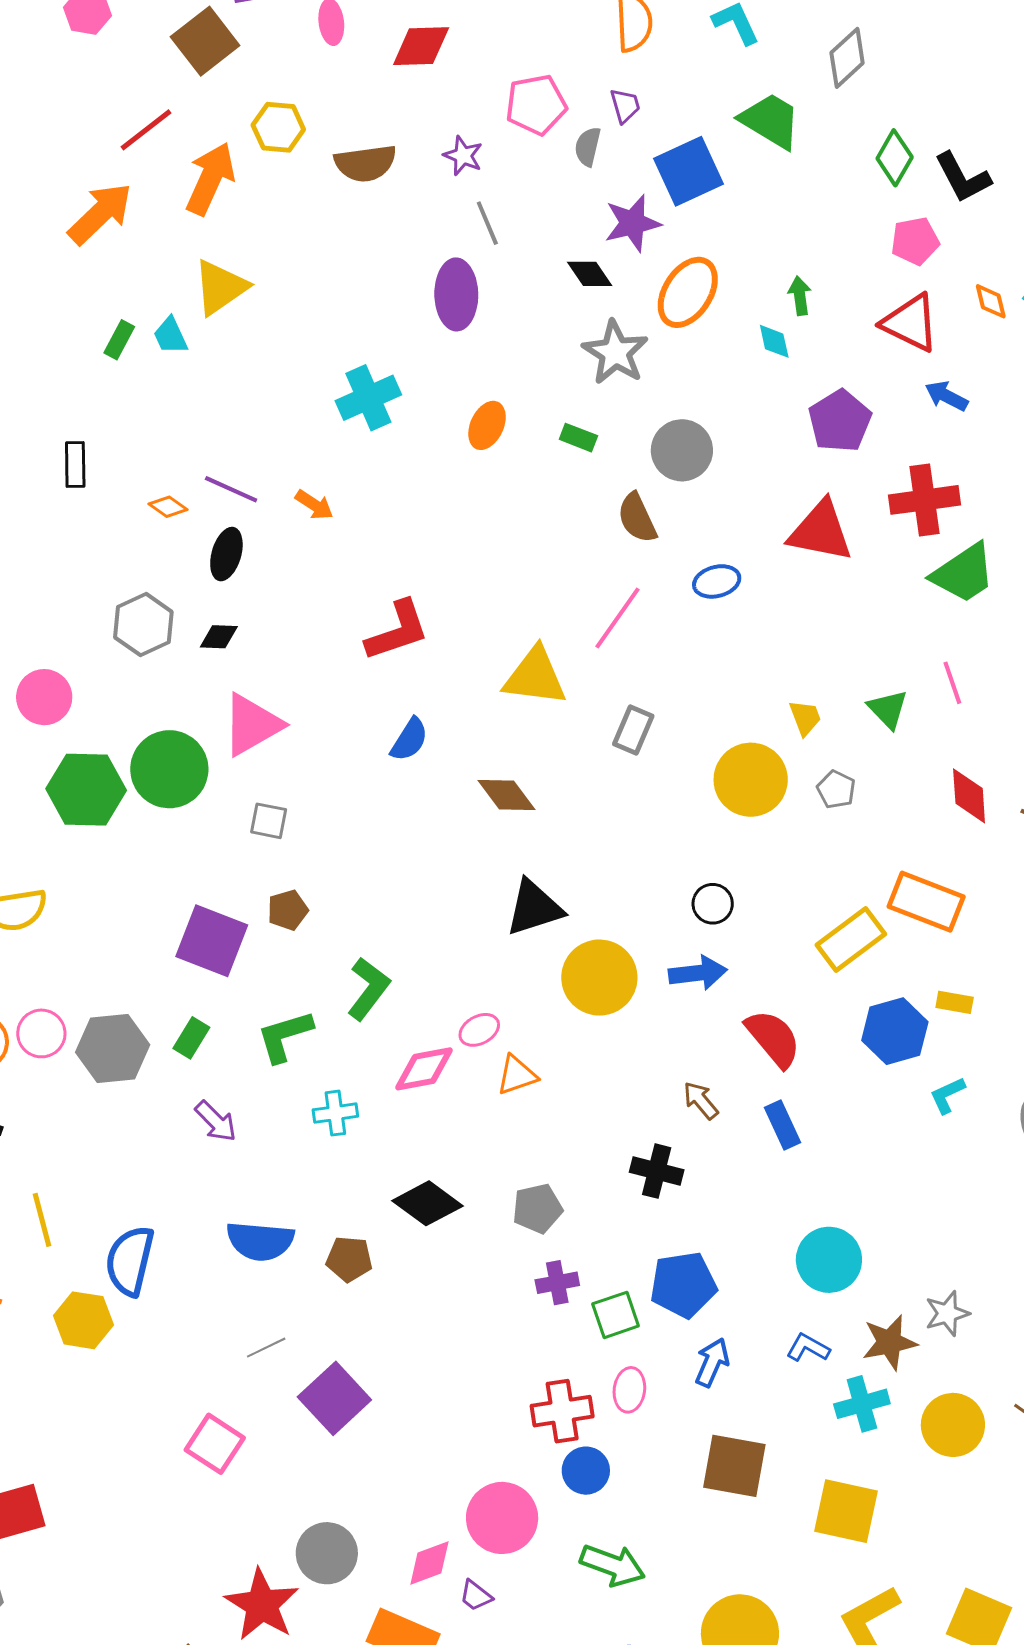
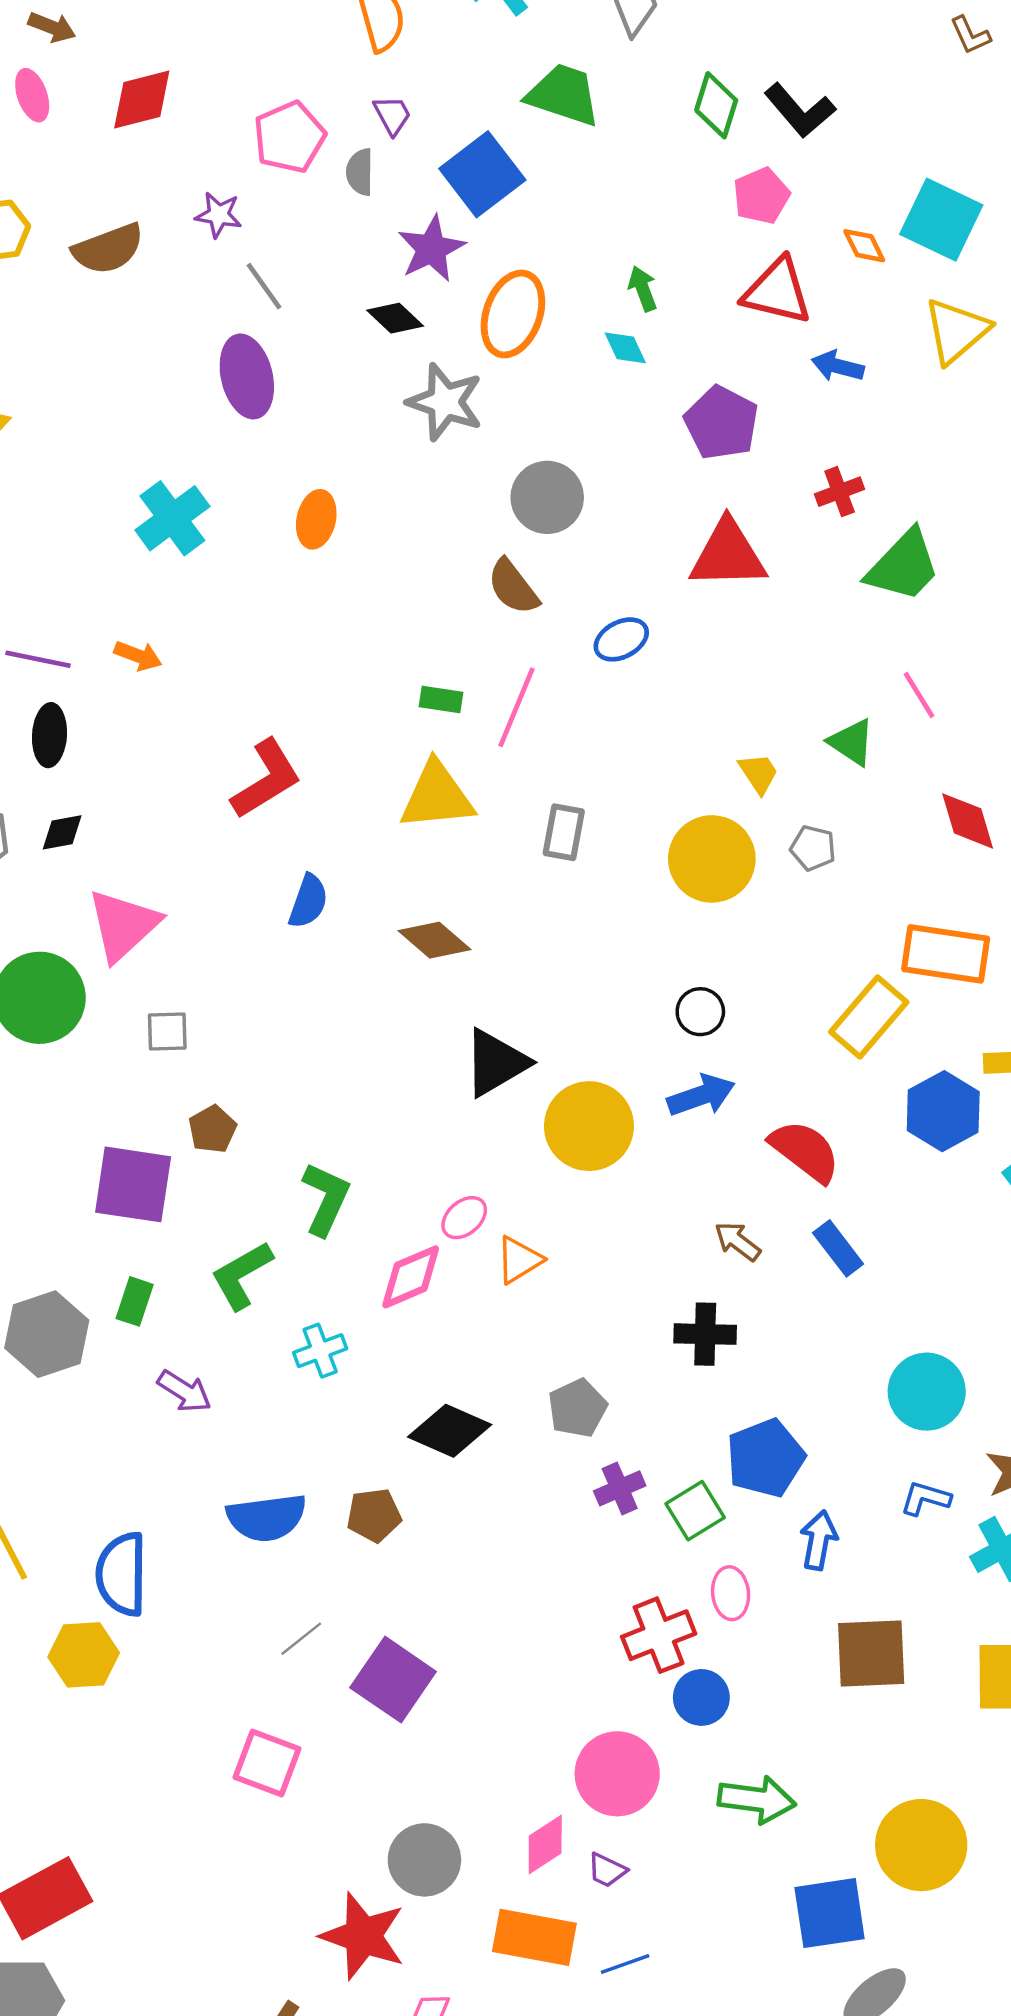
green rectangle: (578, 438) -> (441, 700), moved
red cross: (925, 500) -> (840, 492), size x0.6

